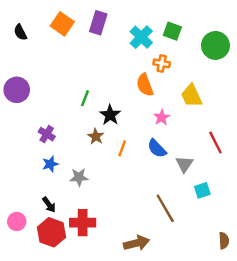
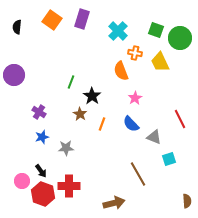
green square: (172, 31) -> (156, 30), moved
black semicircle: (20, 32) -> (17, 27), turned 32
yellow trapezoid: (192, 96) -> (160, 62), moved
gray triangle: (184, 164) -> (154, 137), turned -42
pink circle: (17, 222) -> (22, 181), moved

